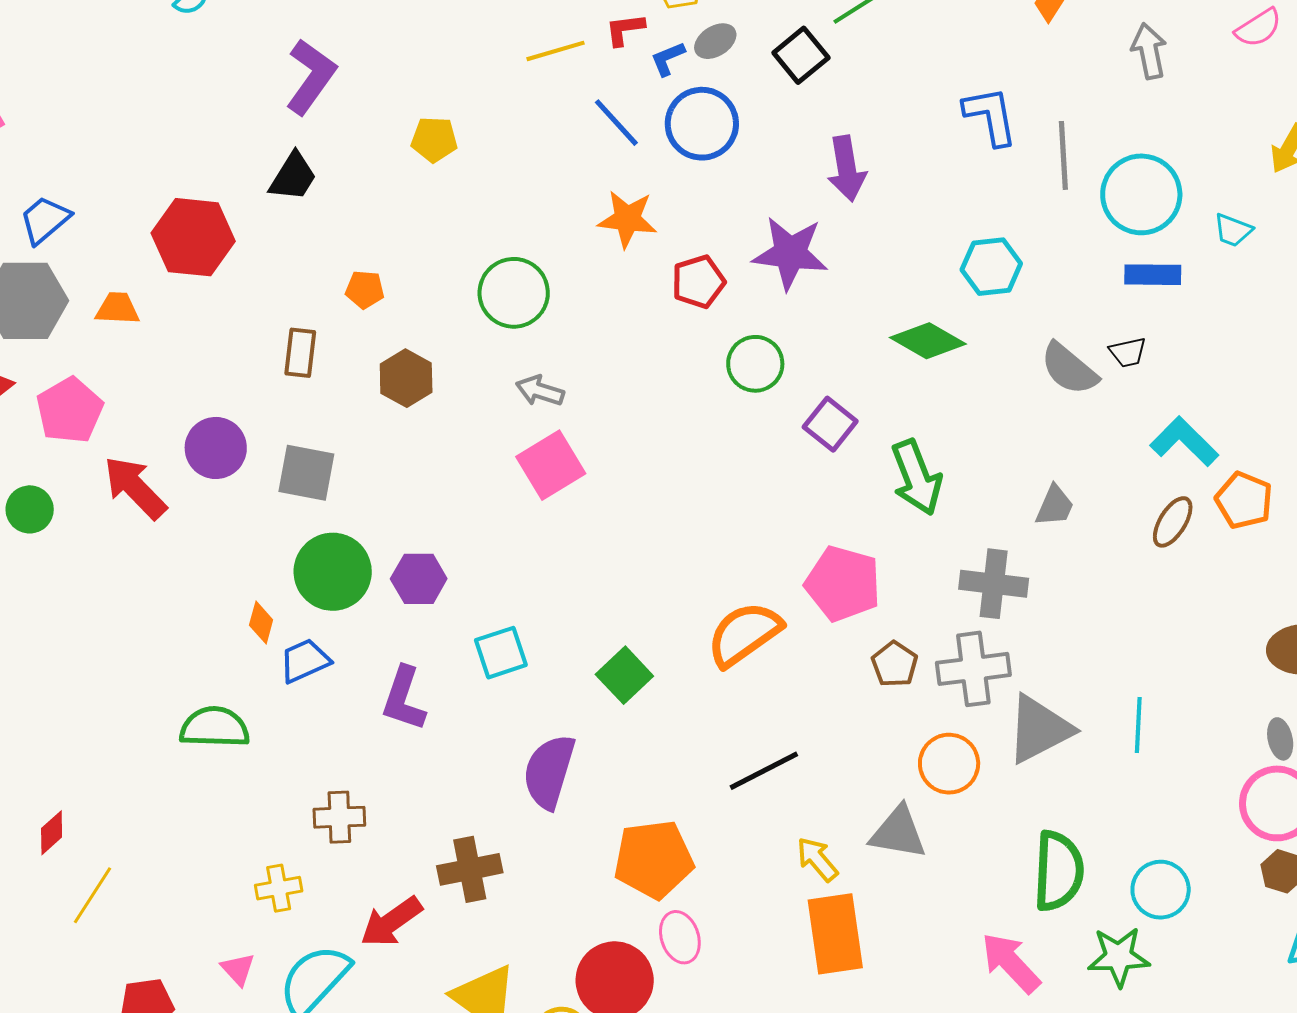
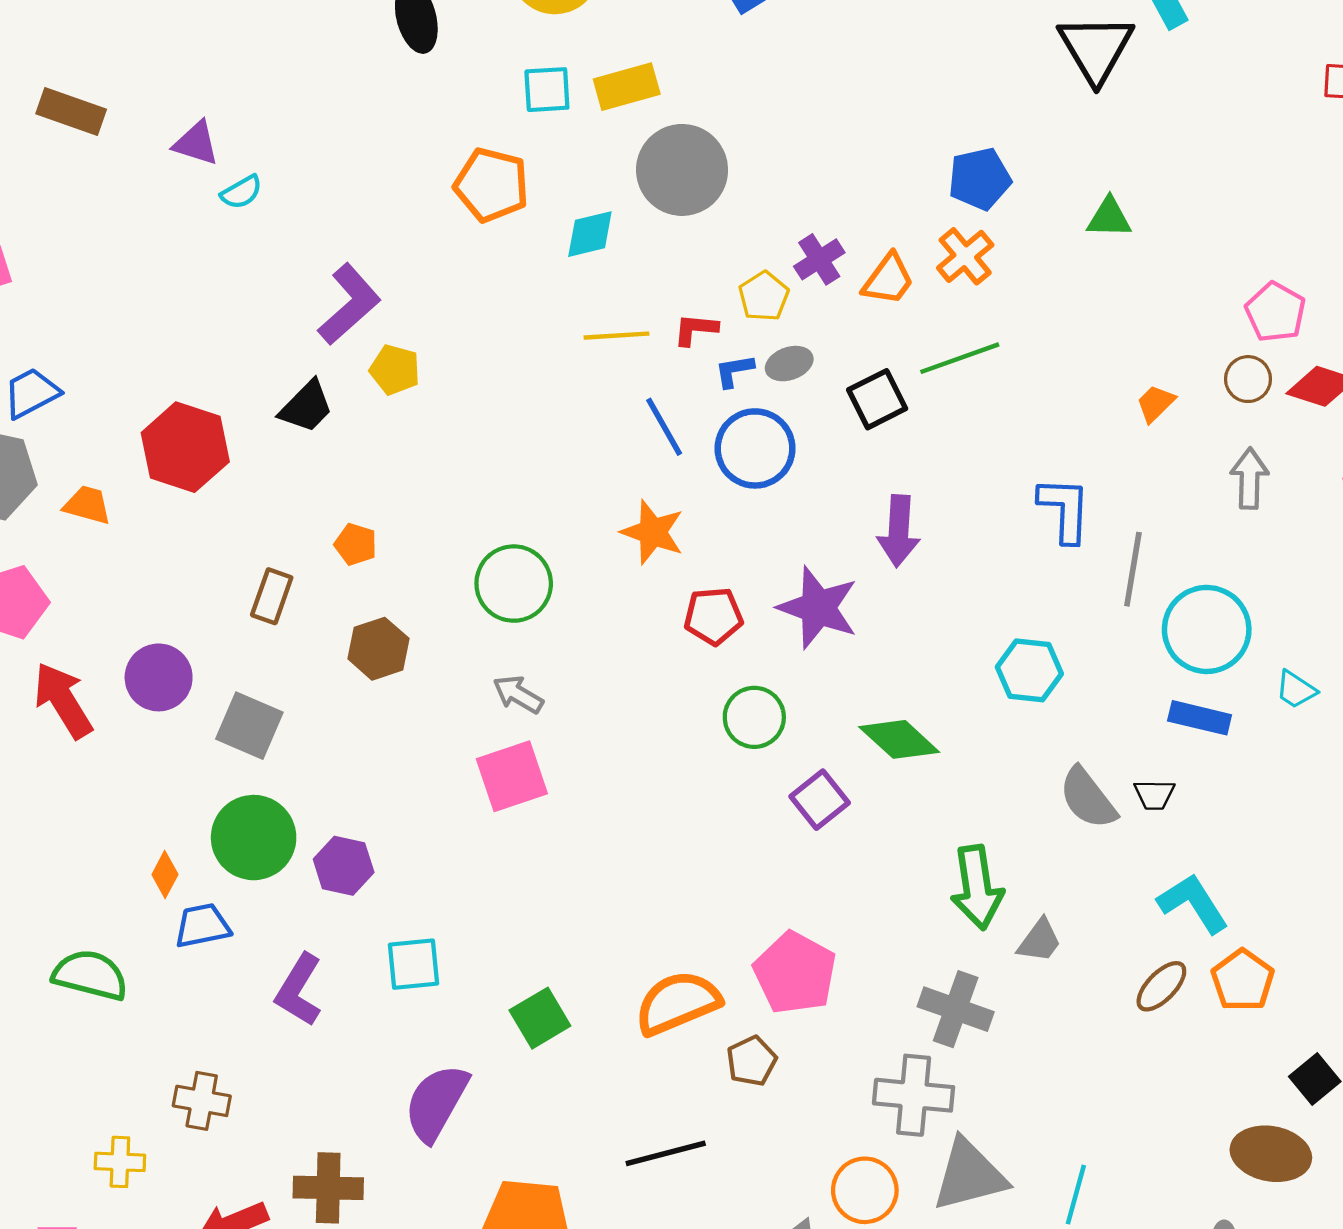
yellow pentagon: (434, 139) -> (395, 370), moved
green diamond: (928, 341) -> (899, 739), moved
green arrow: (916, 477) -> (977, 887), moved
brown pentagon: (895, 664) -> (752, 1061), moved

